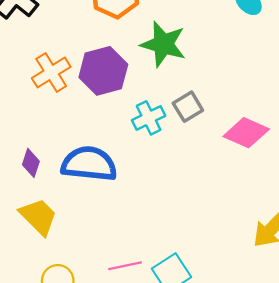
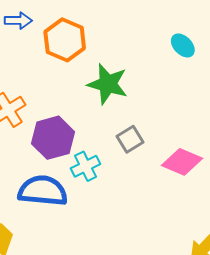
purple hexagon: (103, 71) -> (53, 138), moved
cyan cross: (149, 118) -> (86, 166), moved

